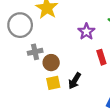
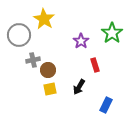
black arrow: (75, 81) -> (79, 87), moved

